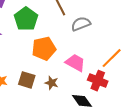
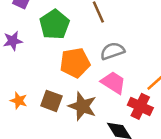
gray semicircle: (81, 24) -> (112, 51), moved
brown star: (52, 83) -> (82, 106), size x1.6

